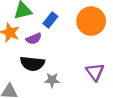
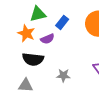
black semicircle: (32, 64) -> (33, 59), moved

